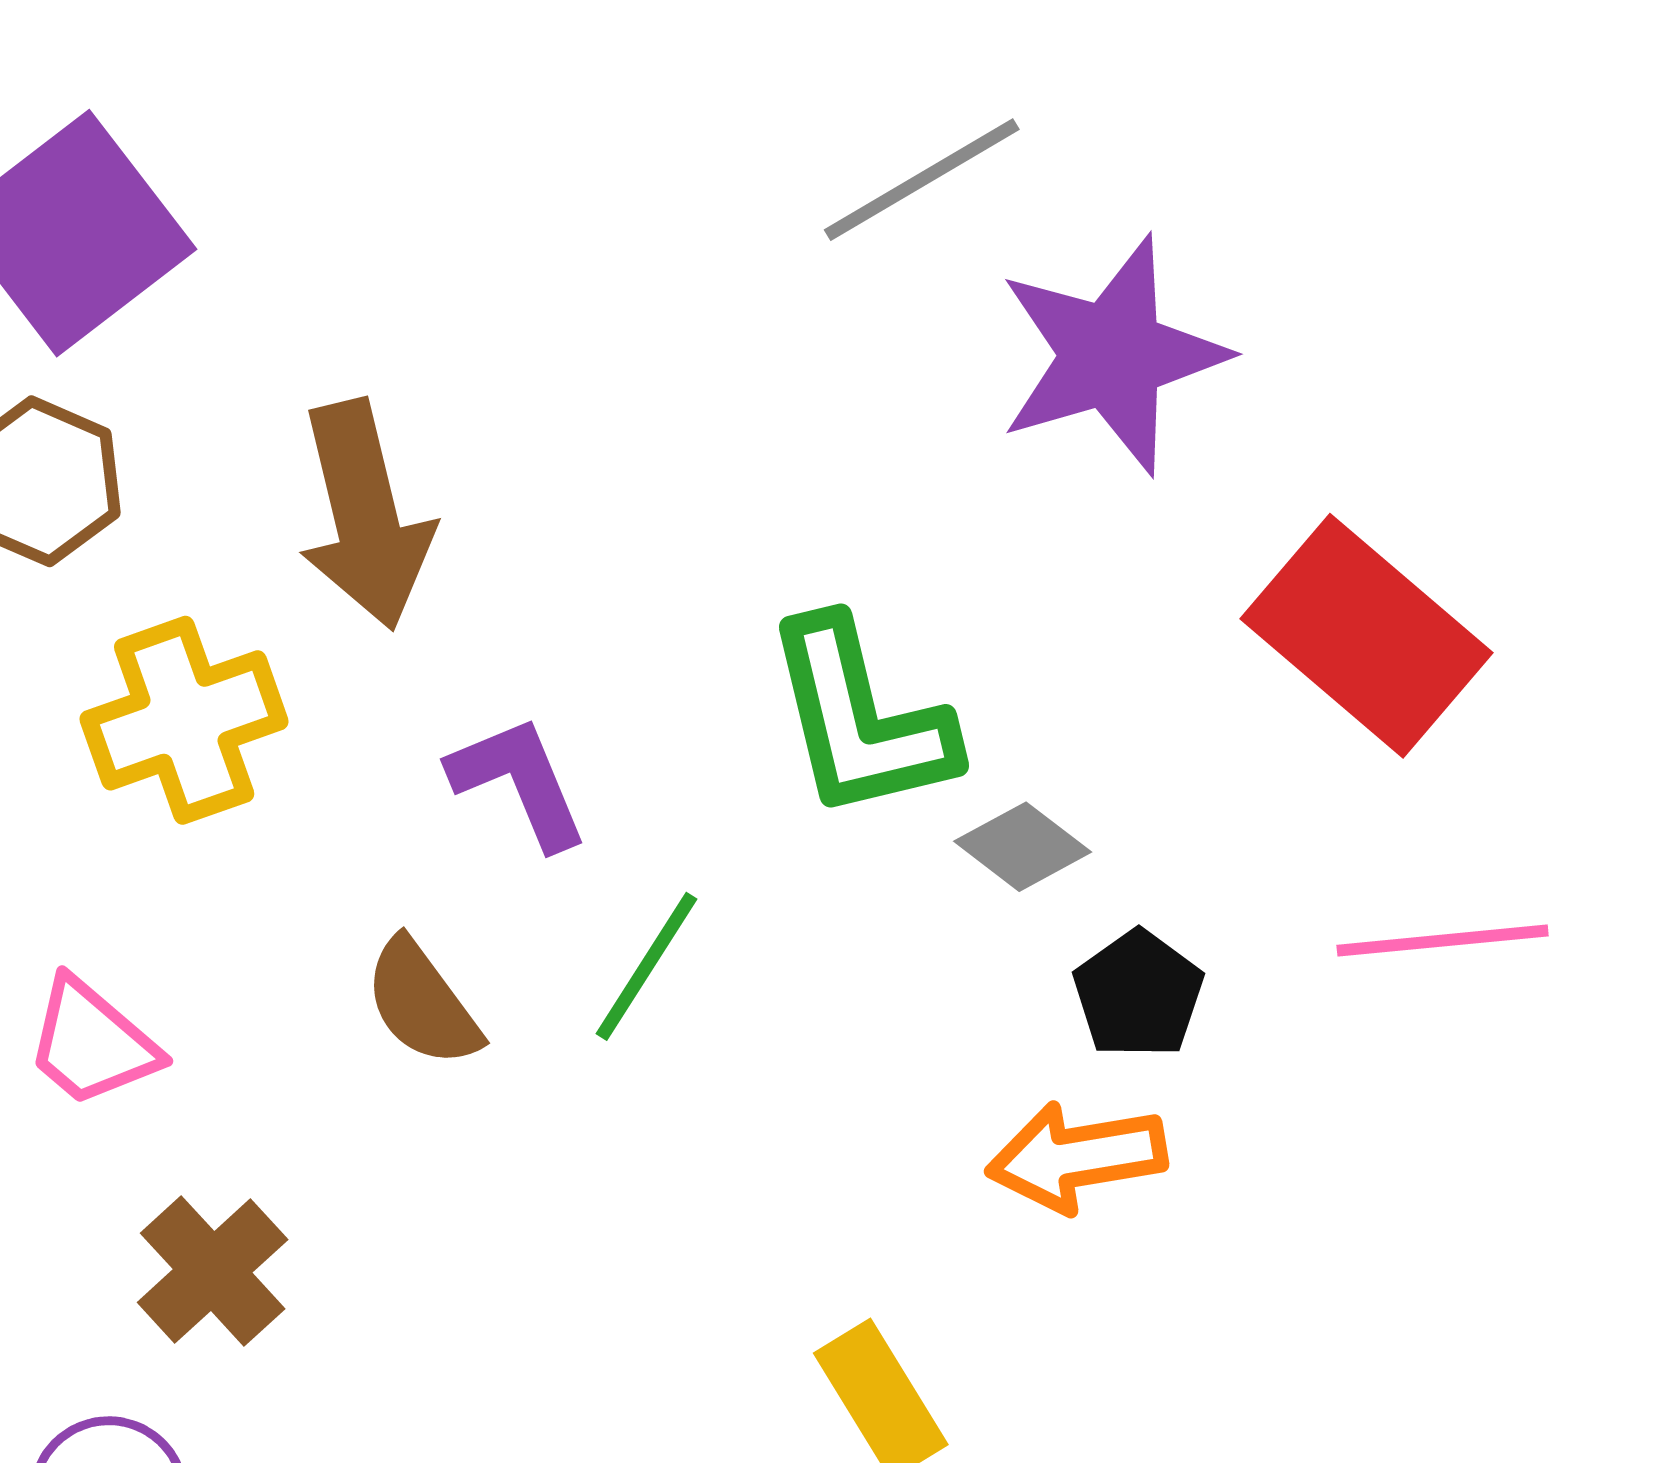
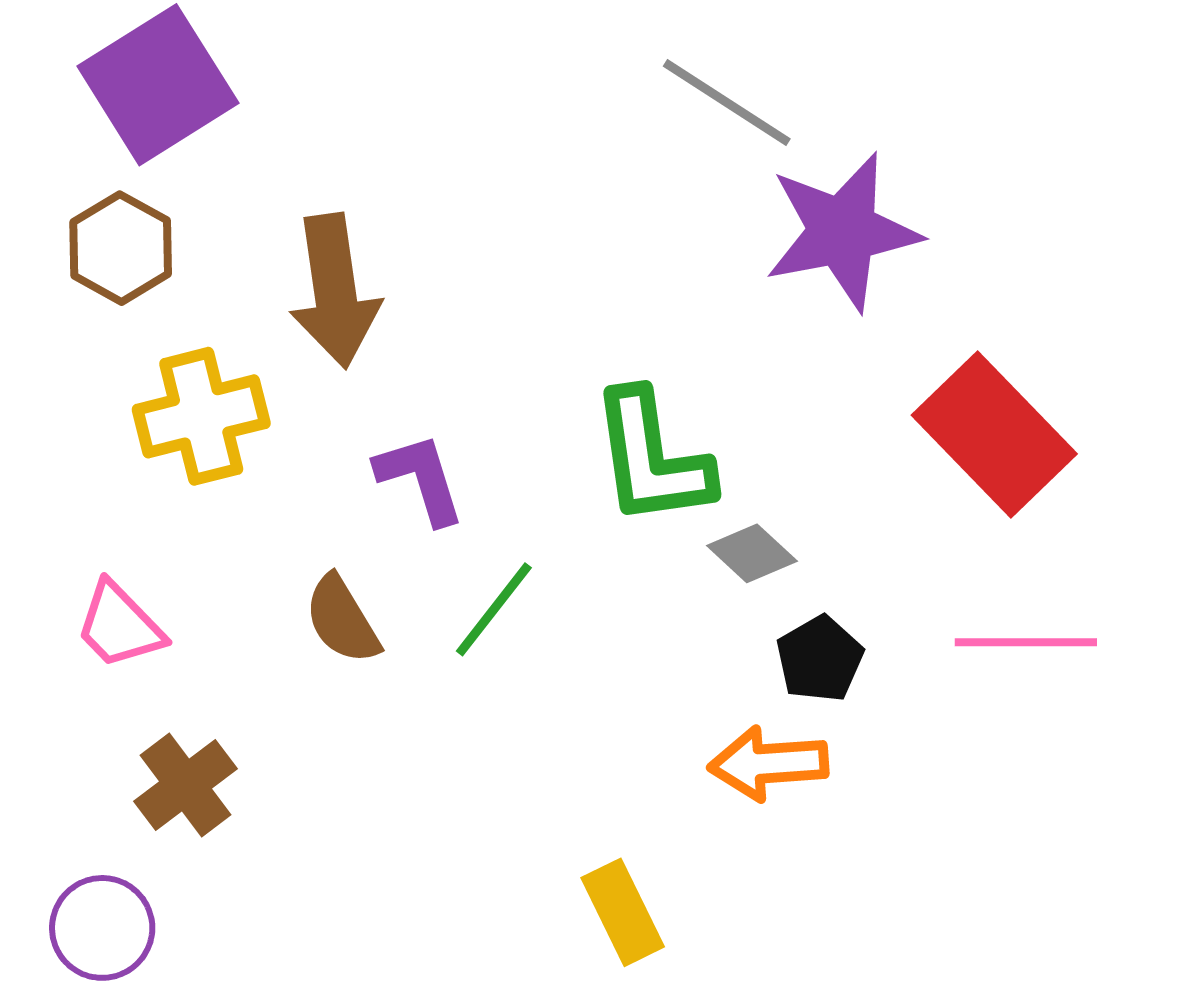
gray line: (922, 180) -> (727, 103), turned 58

